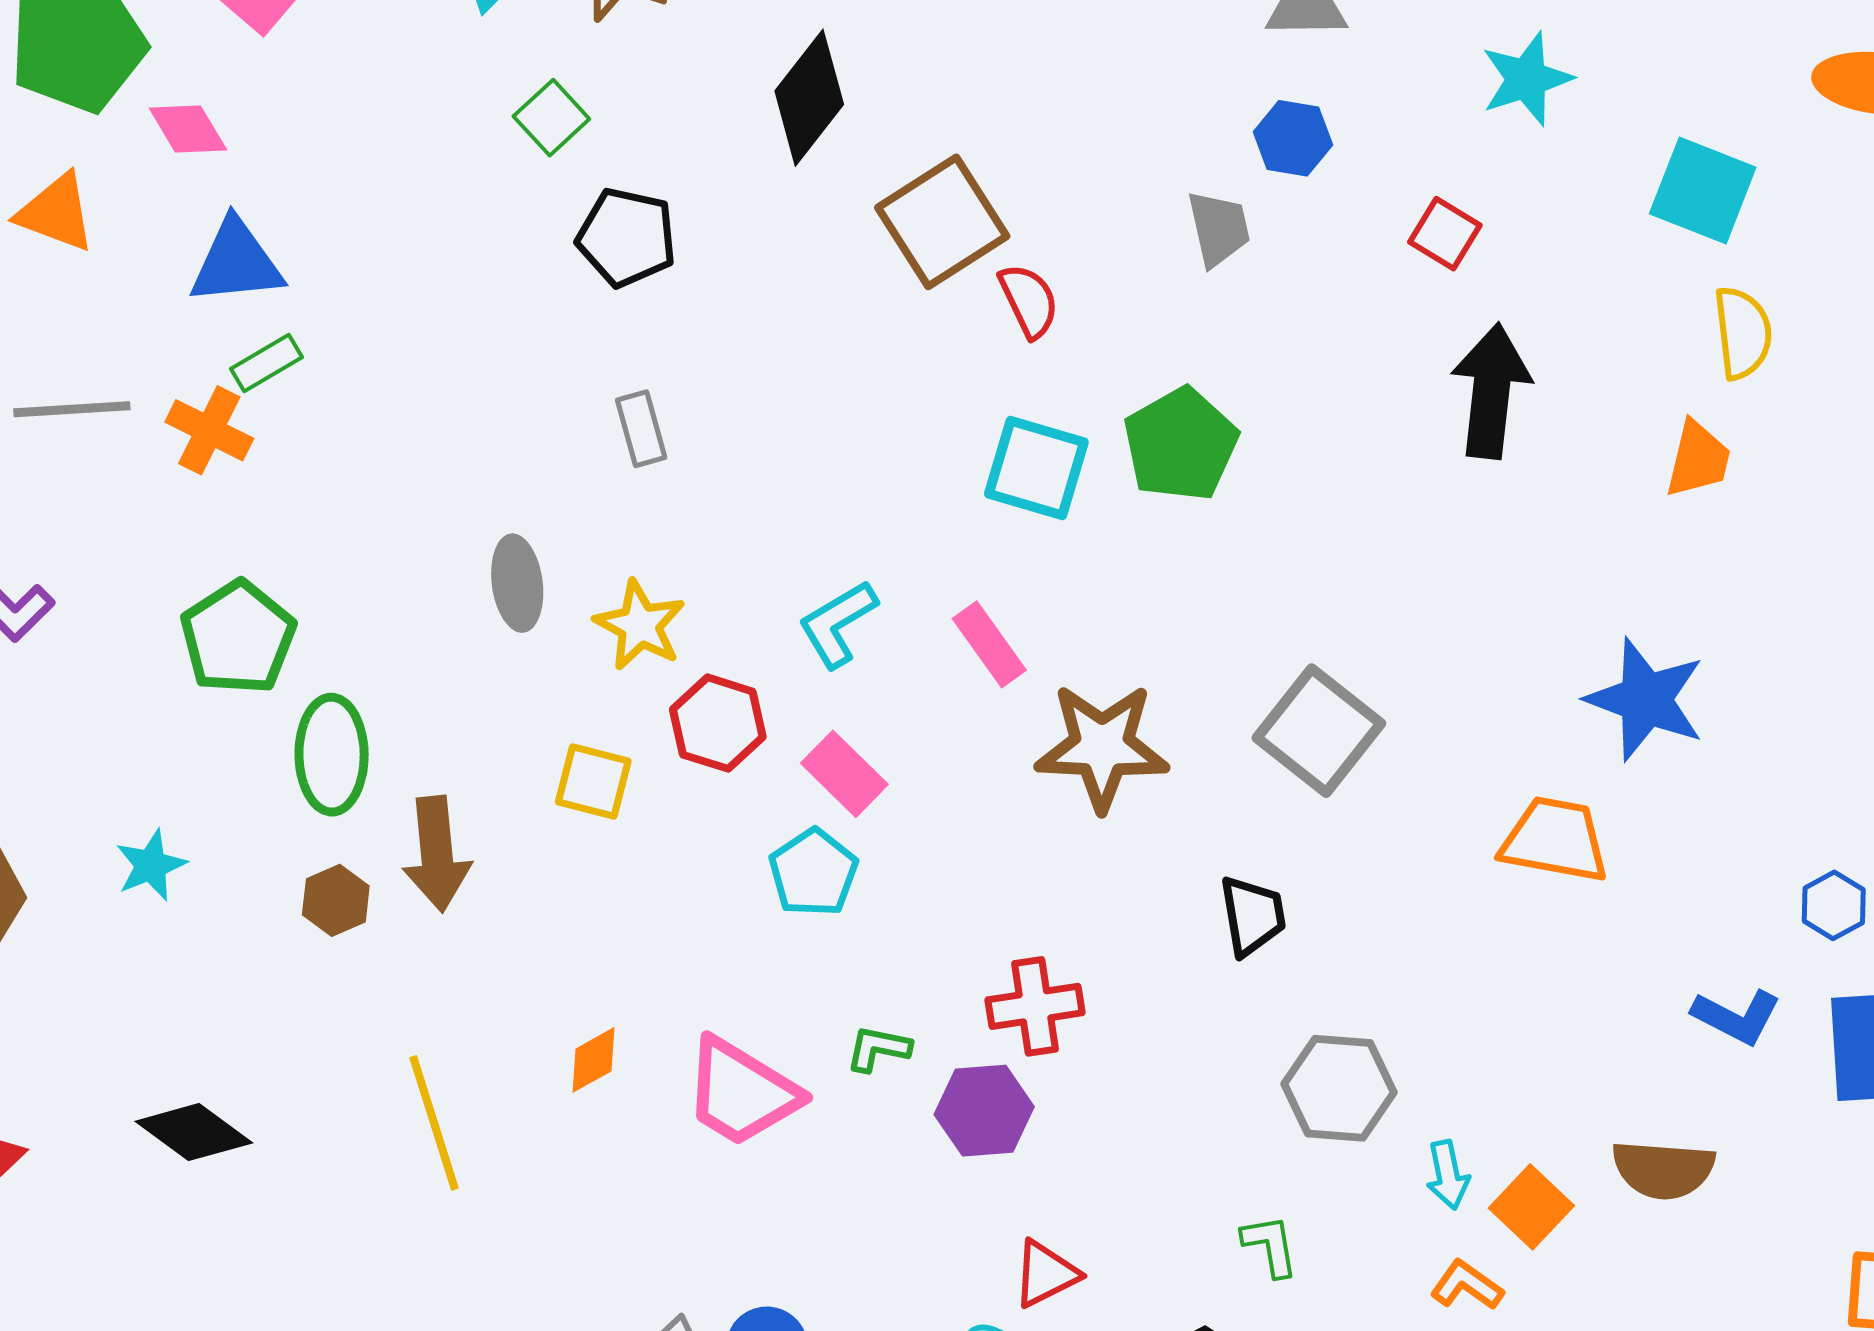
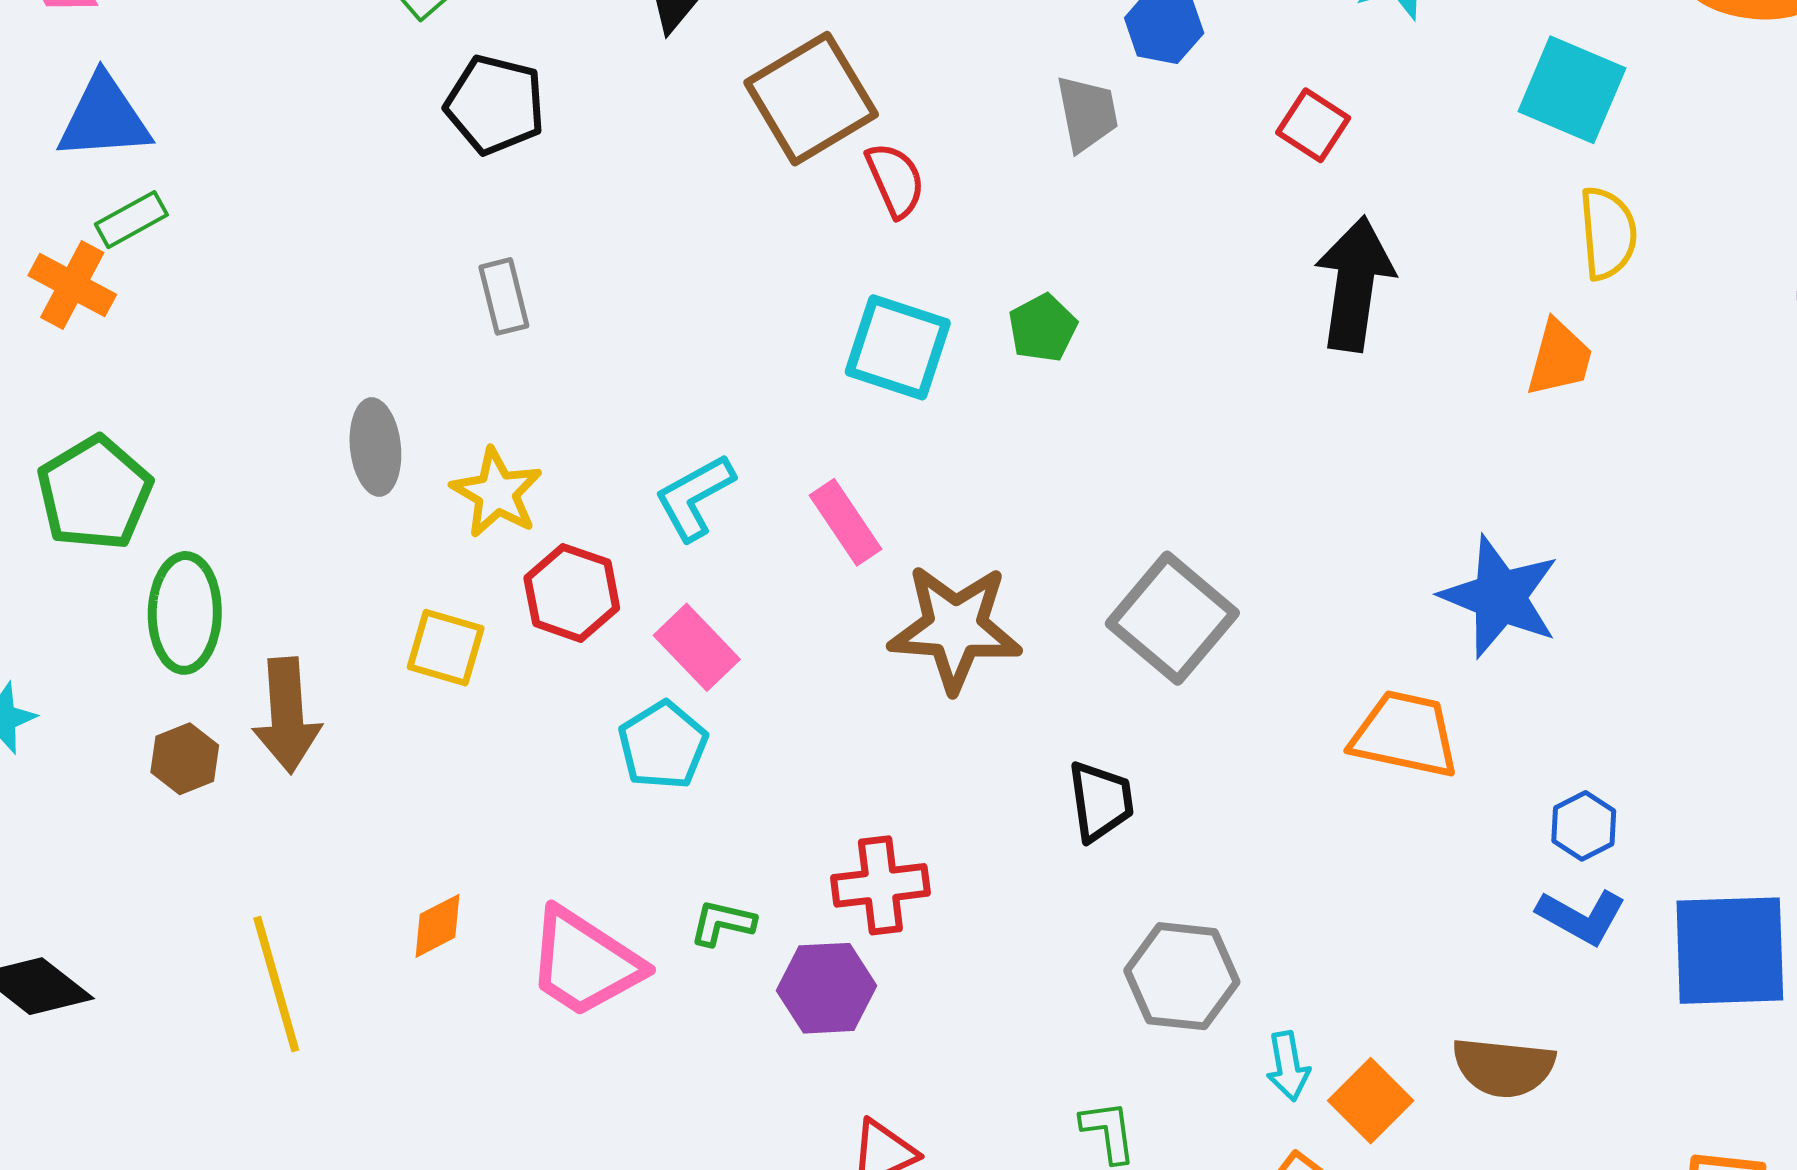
green pentagon: (1181, 444) -> (1043, 328), size x0.6
blue hexagon: (1834, 905) -> (1584, 826), moved

